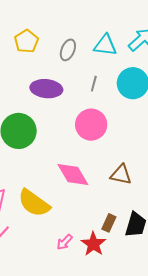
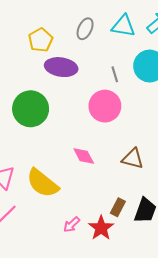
yellow pentagon: (26, 41) -> (41, 40), moved
gray line: (94, 84) -> (115, 74), moved, turned -35
pink diamond: (73, 175) -> (84, 156), size x0.7

